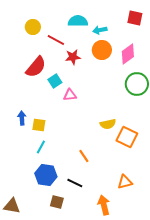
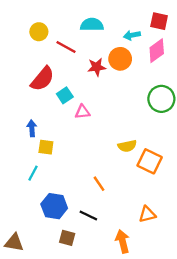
cyan arrow: (100, 30) -> (132, 35), moved
pink diamond: (128, 54) -> (157, 51), moved
red star: (73, 57) -> (97, 67), moved
blue arrow: (22, 118) -> (32, 128), moved
cyan line: (41, 147) -> (33, 173), moved

